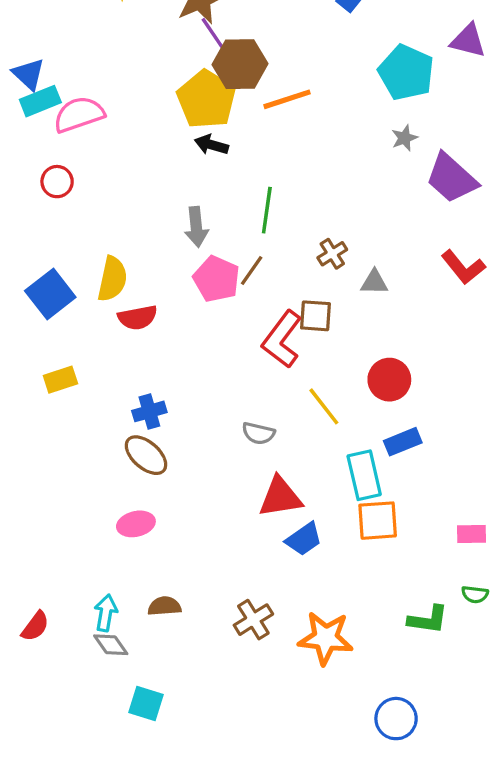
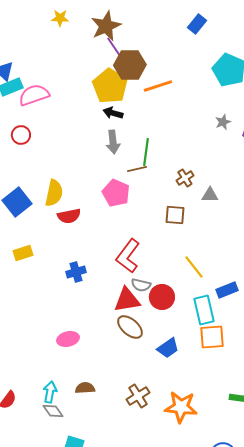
gray star: (404, 138) -> (223, 122), moved
gray arrow: (196, 227) -> (113, 142), moved
brown line: (252, 271) -> (137, 169), moved, turned 42
red L-shape: (282, 339) -> (128, 256), moved
red circle: (389, 380) -> (162, 297), moved
yellow line: (324, 406) -> (194, 267), moved
brown ellipse: (146, 455) -> (130, 327), moved
red triangle: (280, 497) -> (127, 300), moved

